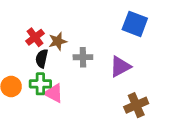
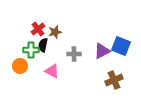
blue square: (135, 24) -> (121, 46), moved
gray cross: (83, 57) -> (74, 54), moved
green cross: (40, 84) -> (31, 50), moved

